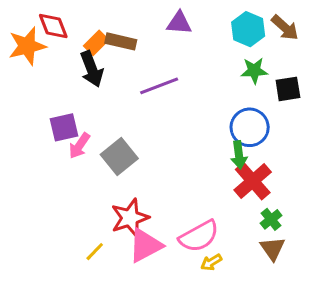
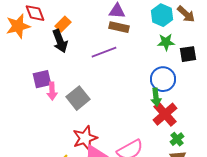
brown rectangle: (121, 41) -> (119, 27), moved
pink arrow: (79, 146) -> (52, 91), turned -36

